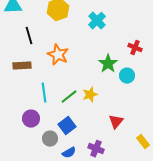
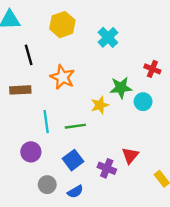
green star: (108, 64) -> (121, 88), turned 30
yellow star: (90, 95) -> (100, 105), moved
green line: (69, 97) -> (75, 126), turned 30
gray circle: (50, 139) -> (47, 185), moved
purple cross: (96, 149) -> (107, 168), moved

